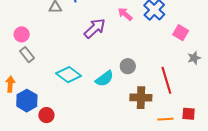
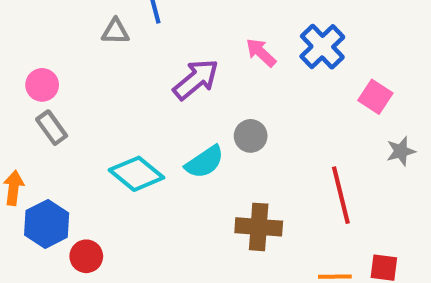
gray circle: (128, 66) -> (251, 136), moved
cyan semicircle: (104, 79) -> (205, 162), moved
brown cross: (141, 98) -> (259, 227), moved

